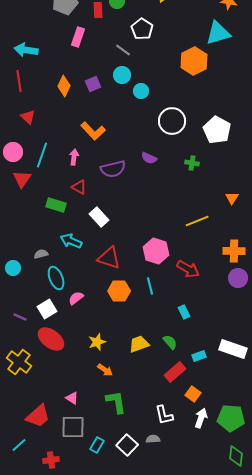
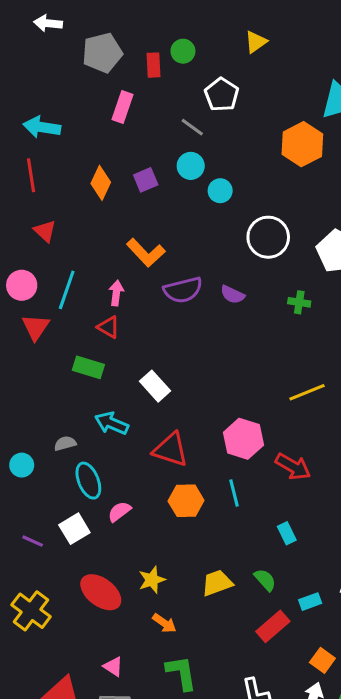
purple semicircle: (113, 169) -> (183, 290), moved
red triangle: (79, 187) -> (109, 327), moved
red ellipse: (51, 339) -> (101, 592), moved
orange square: (193, 394) -> (322, 660), moved

